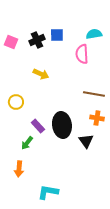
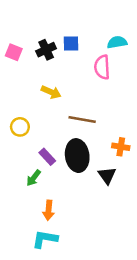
brown line: (94, 94) -> (82, 119), moved
orange arrow: (19, 169) -> (49, 210), moved
cyan L-shape: (48, 192) -> (45, 239), moved

